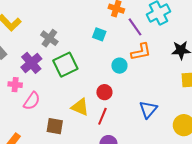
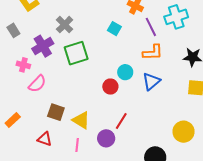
cyan circle: (119, 66) -> (125, 72), moved
yellow triangle: (80, 107) -> (81, 120), moved
blue triangle: (148, 109) -> (151, 81), moved
red line: (102, 116) -> (121, 121), moved

